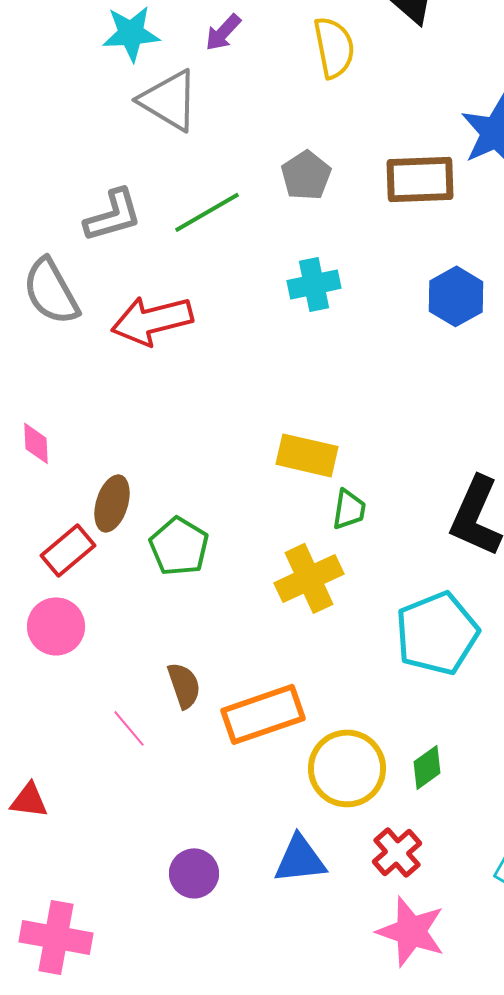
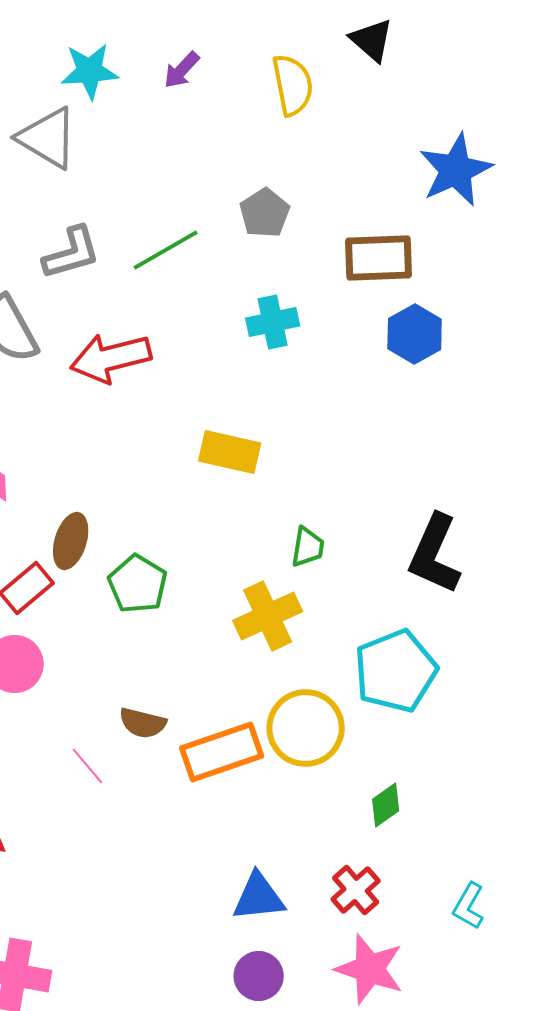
gray triangle: (169, 100) -> (48, 138), moved
brown rectangle: (420, 179) -> (379, 258), moved
yellow rectangle: (307, 455) -> (230, 452), moved
brown semicircle: (184, 685) -> (143, 723), turned 123
yellow circle: (347, 768) -> (306, 728), moved
purple circle: (194, 873) -> (259, 976), moved

